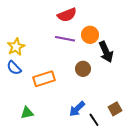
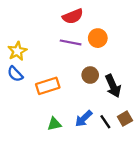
black arrow: (106, 52) -> (113, 86), moved
green triangle: (27, 113) -> (54, 124), moved
black line: (94, 120) -> (105, 122), moved

